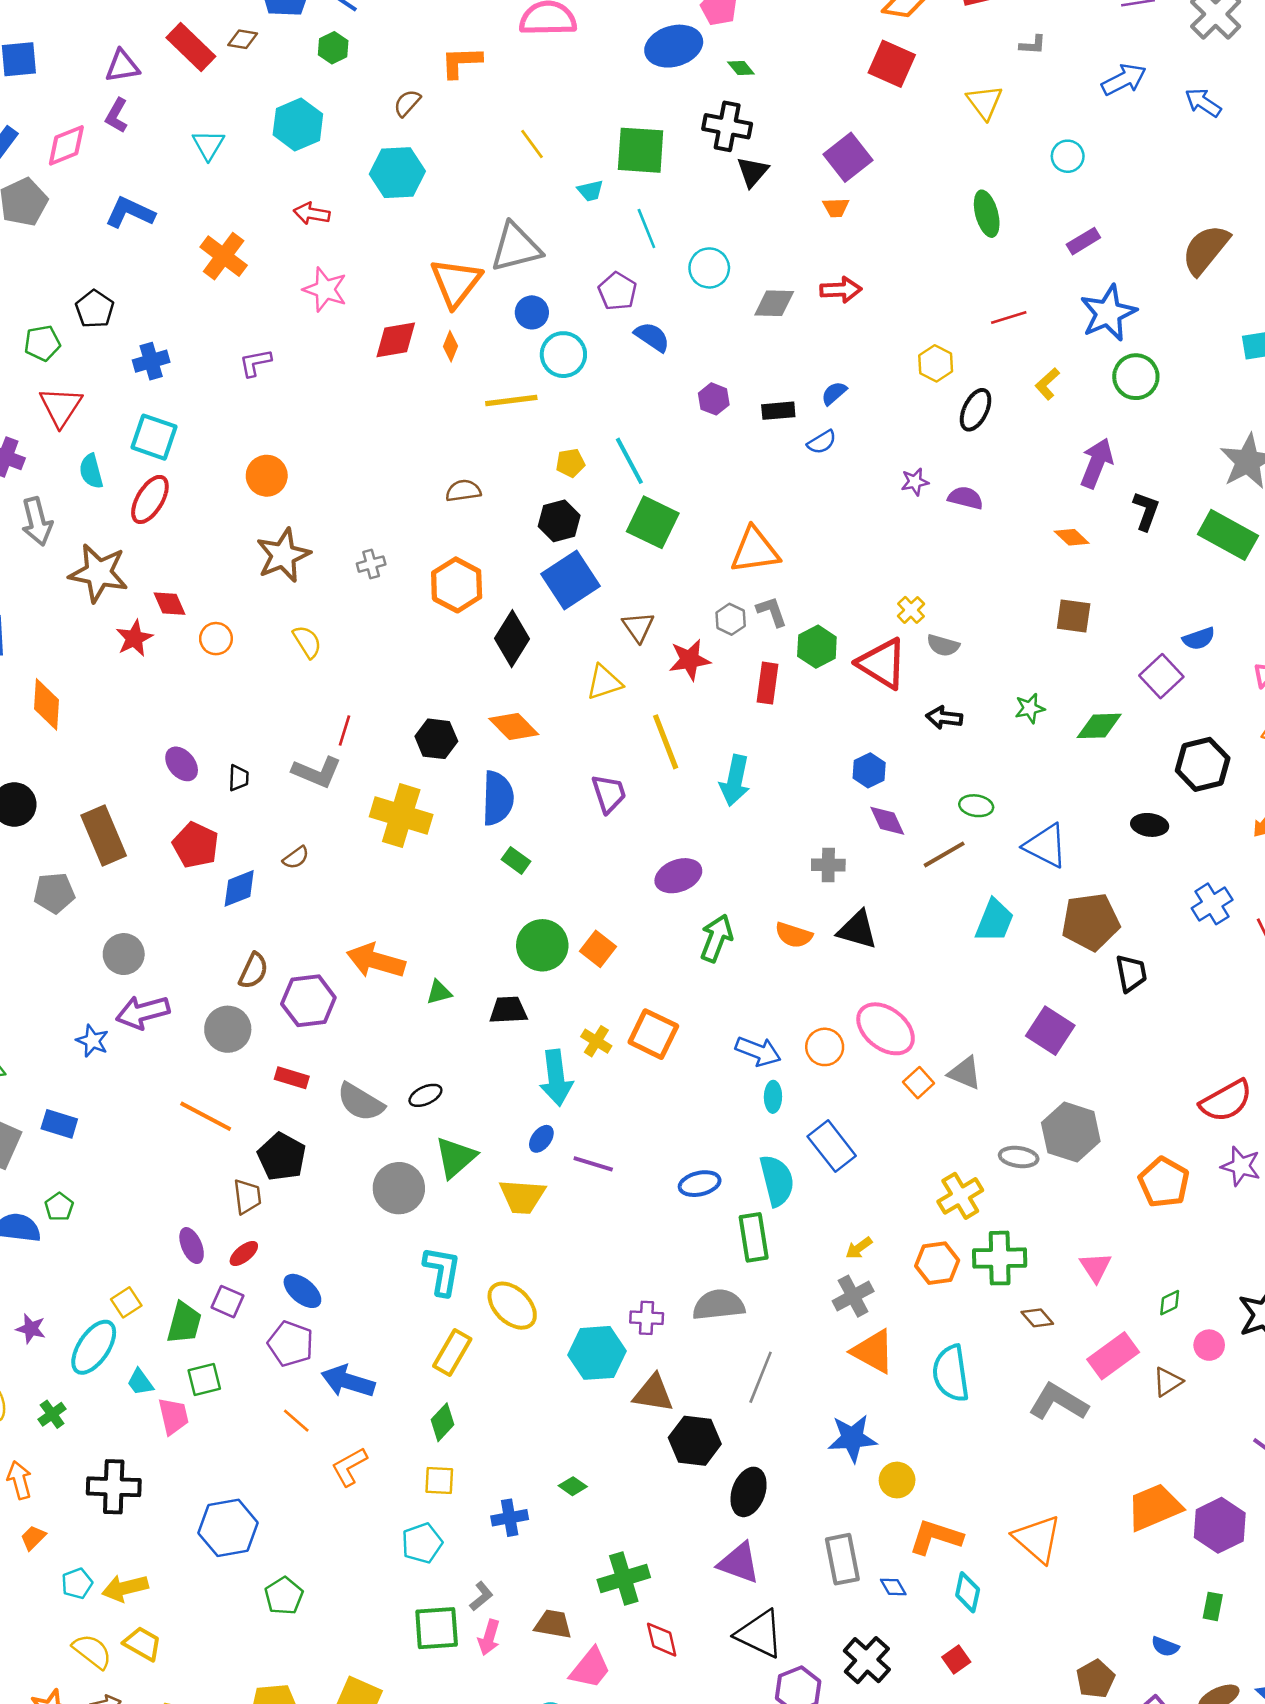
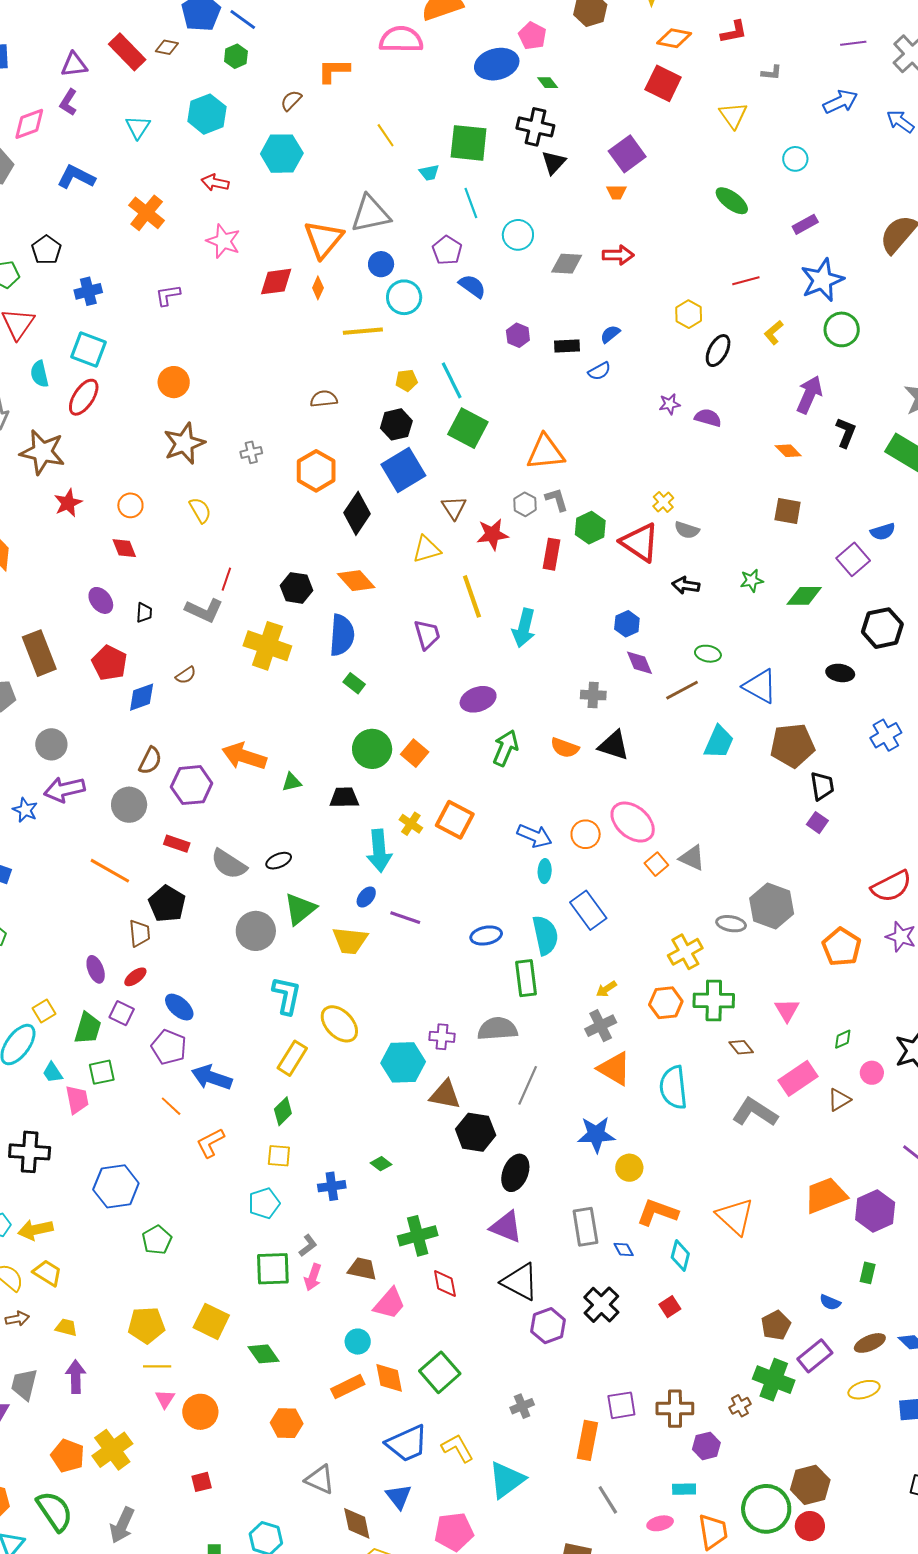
green ellipse: (987, 214) -> (732, 201), turned -40
red diamond: (169, 604) -> (124, 548), moved
purple square: (1050, 1031) -> (817, 823), moved, size x0.6

